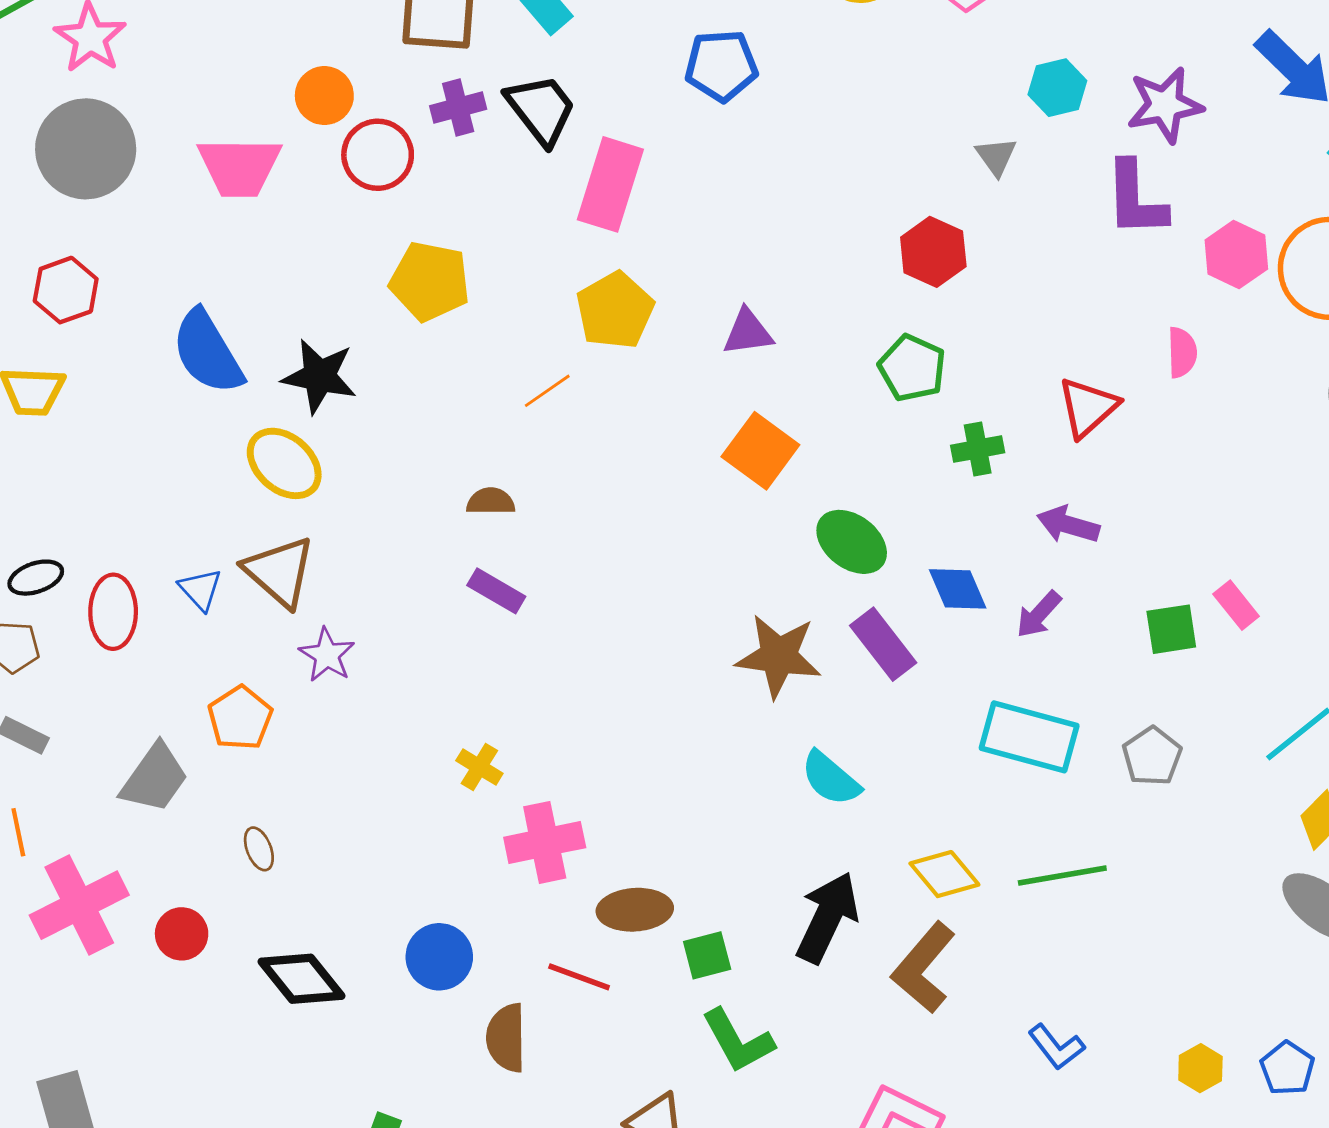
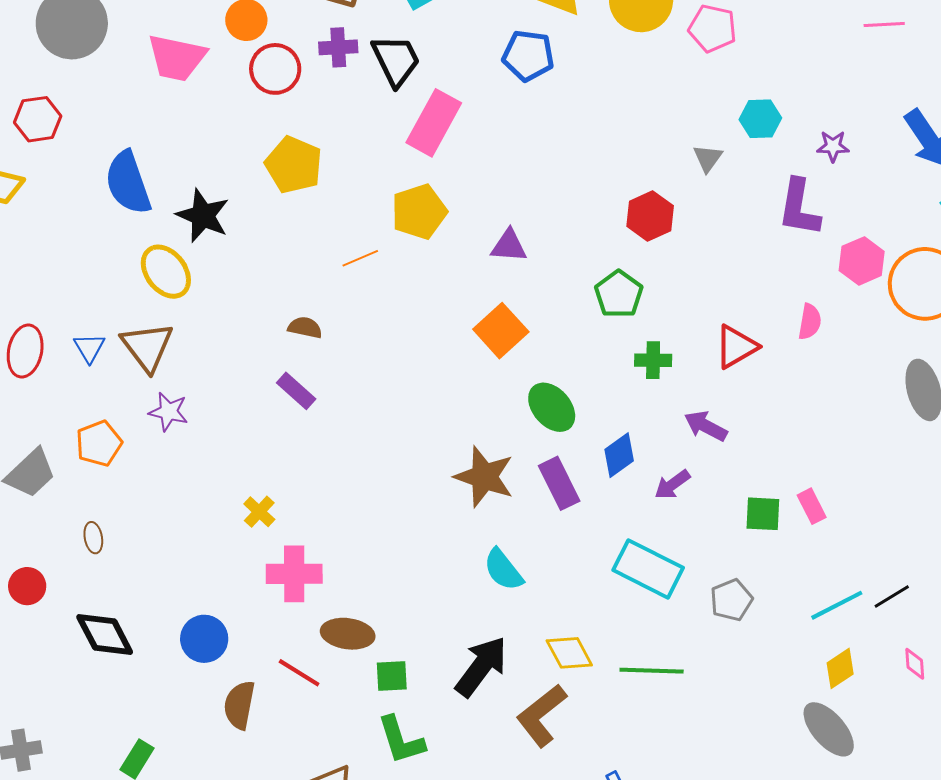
purple star: (1165, 105) -> (833, 146), size x0.6
blue diamond: (958, 589) -> (619, 455), turned 66
purple star: (327, 655) -> (169, 412), turned -30

